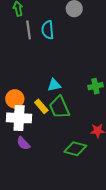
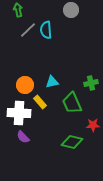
gray line: (29, 30) -> (28, 30), turned 54
orange circle: (15, 99) -> (25, 85), moved
green trapezoid: (59, 107) -> (72, 103), moved

